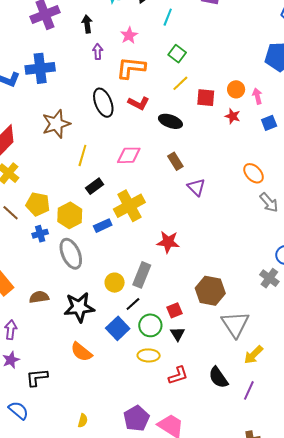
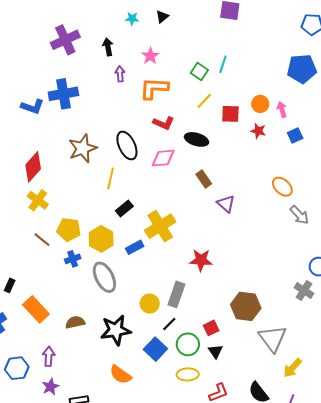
cyan line: (168, 17) -> (223, 64), moved
black ellipse: (103, 103) -> (127, 145), moved
pink diamond: (129, 155) -> (163, 158), moved

